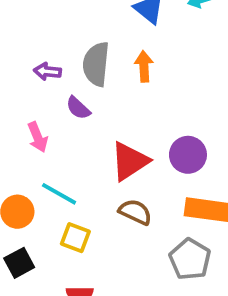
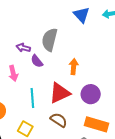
orange arrow: (144, 66) -> (74, 67), moved
purple arrow: (47, 71) -> (23, 48), moved
cyan line: (59, 194) -> (32, 98), moved, turned 48

